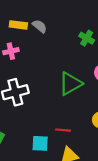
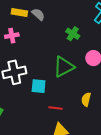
green cross: (87, 38) -> (73, 34), moved
cyan square: (40, 143) -> (39, 86), moved

